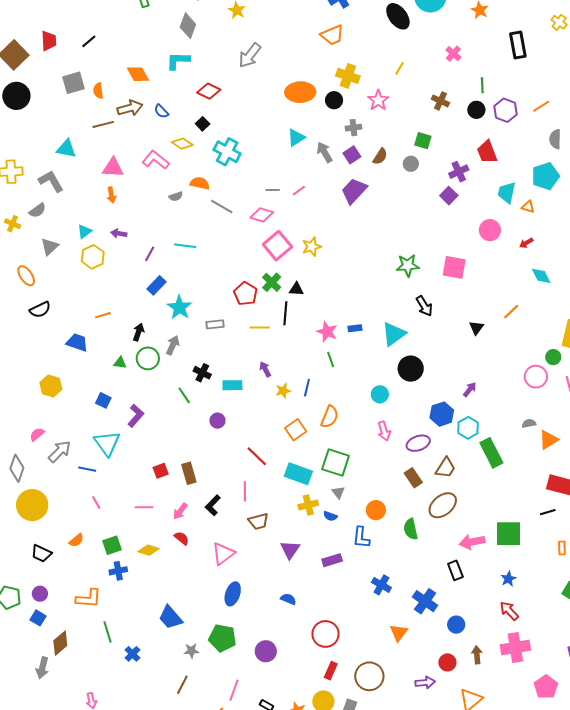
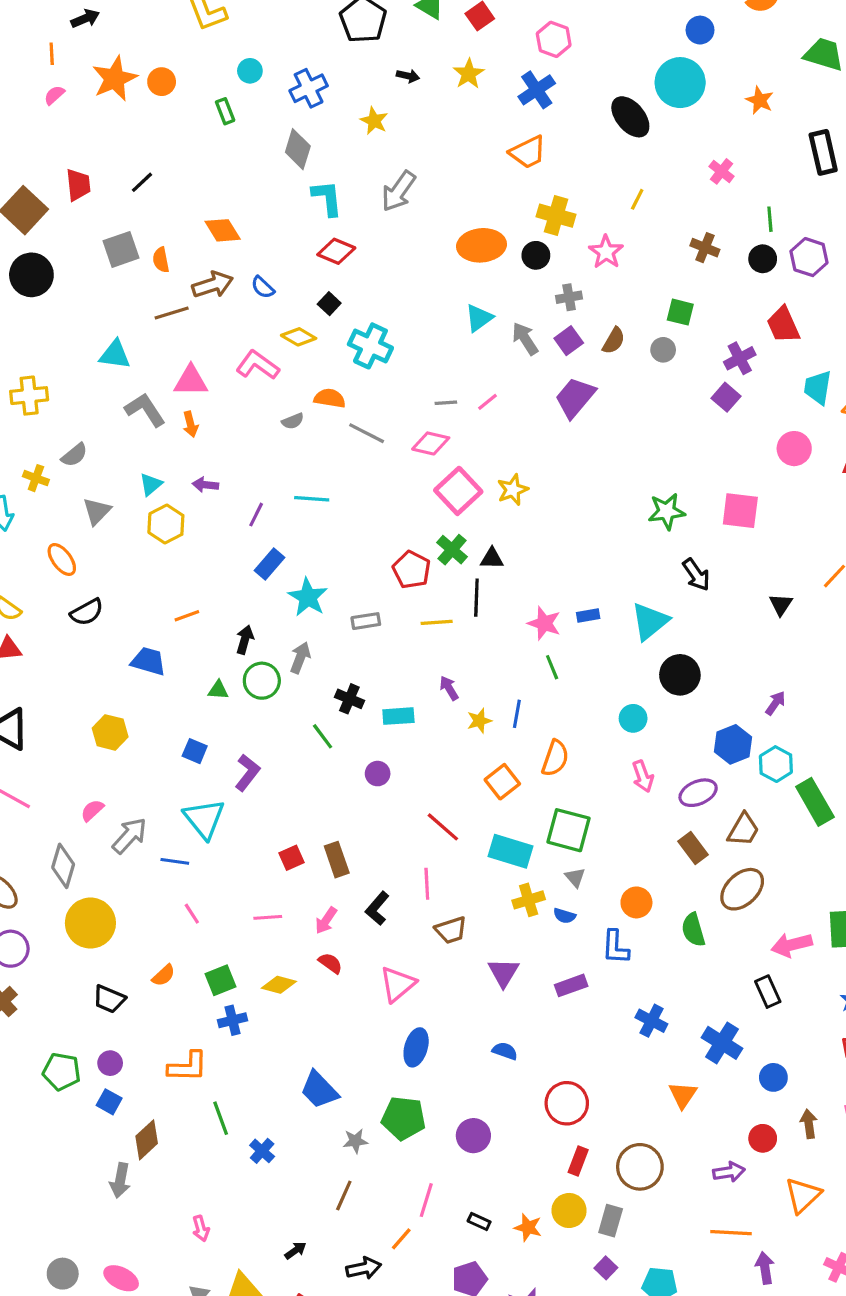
cyan L-shape: (178, 61) -> (327, 198), moved, turned 85
gray L-shape: (51, 181) -> (145, 410), moved

